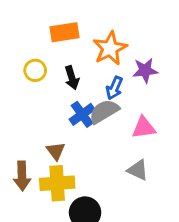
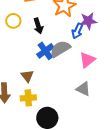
blue arrow: (114, 88) -> (77, 31), moved
pink triangle: (144, 128) -> (87, 60), turned -30
yellow cross: (57, 183) -> (28, 98), size x0.7

